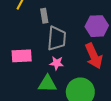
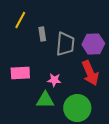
gray trapezoid: (57, 38) -> (65, 44), moved

